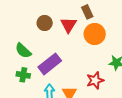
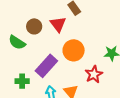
orange circle: (95, 34) -> (74, 50), moved
green semicircle: (23, 51) -> (17, 42), moved

